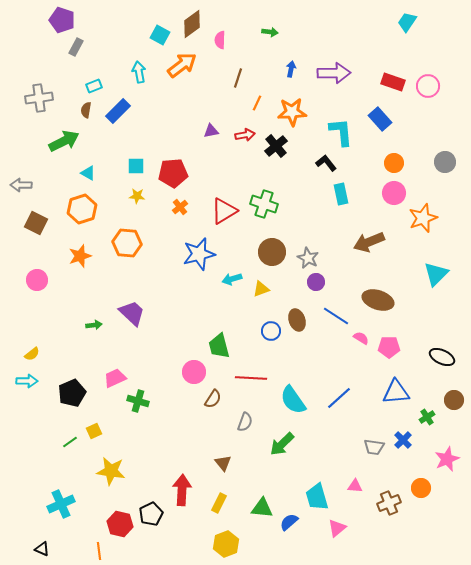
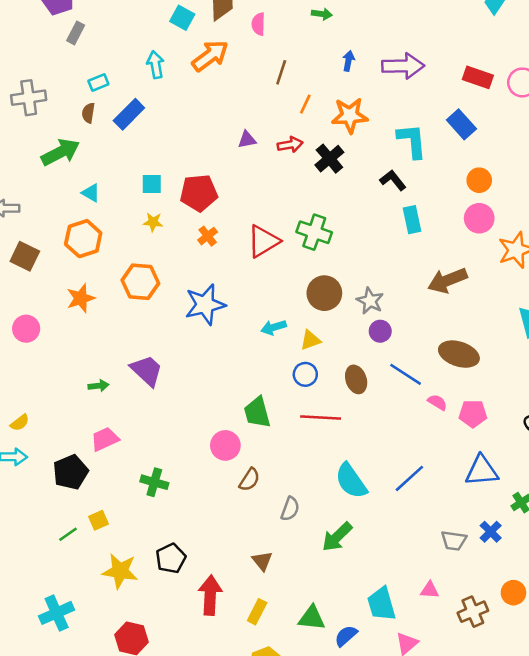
blue star: (199, 254) -> (205, 305), moved
blue circle: (271, 331) -> (305, 374), moved
pink trapezoid: (115, 378) -> (105, 439), moved
red line: (251, 378) -> (321, 418), moved
black pentagon: (151, 514) -> (171, 558), moved

